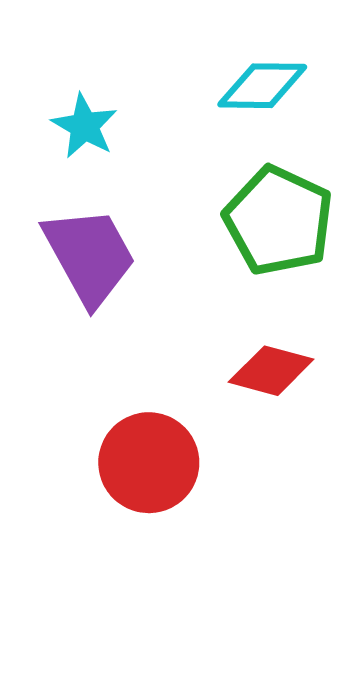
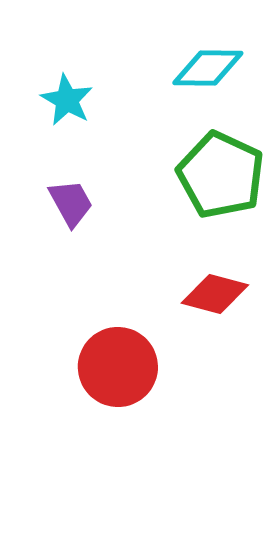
purple trapezoid: (90, 256) -> (71, 203), size x0.6

